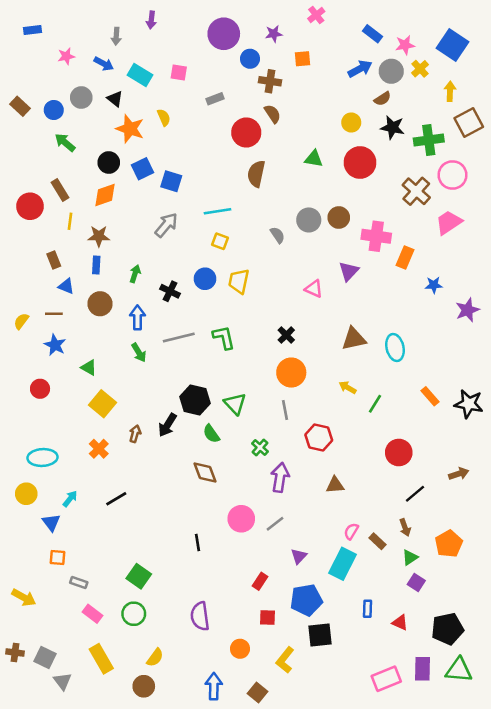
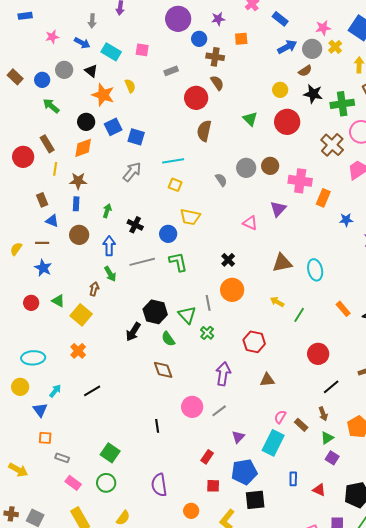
blue rectangle: (372, 34) -> (280, 19), moved
green triangle: (314, 159) -> (250, 119), turned 35
blue circle: (205, 279) -> (168, 234), moved
yellow trapezoid: (239, 281) -> (190, 217), turned -90
green triangle: (89, 368) -> (58, 301), moved
gray line: (285, 410) -> (208, 303), moved
brown arrow: (135, 434) -> (94, 289), moved
green cross: (260, 448) -> (207, 333), moved

